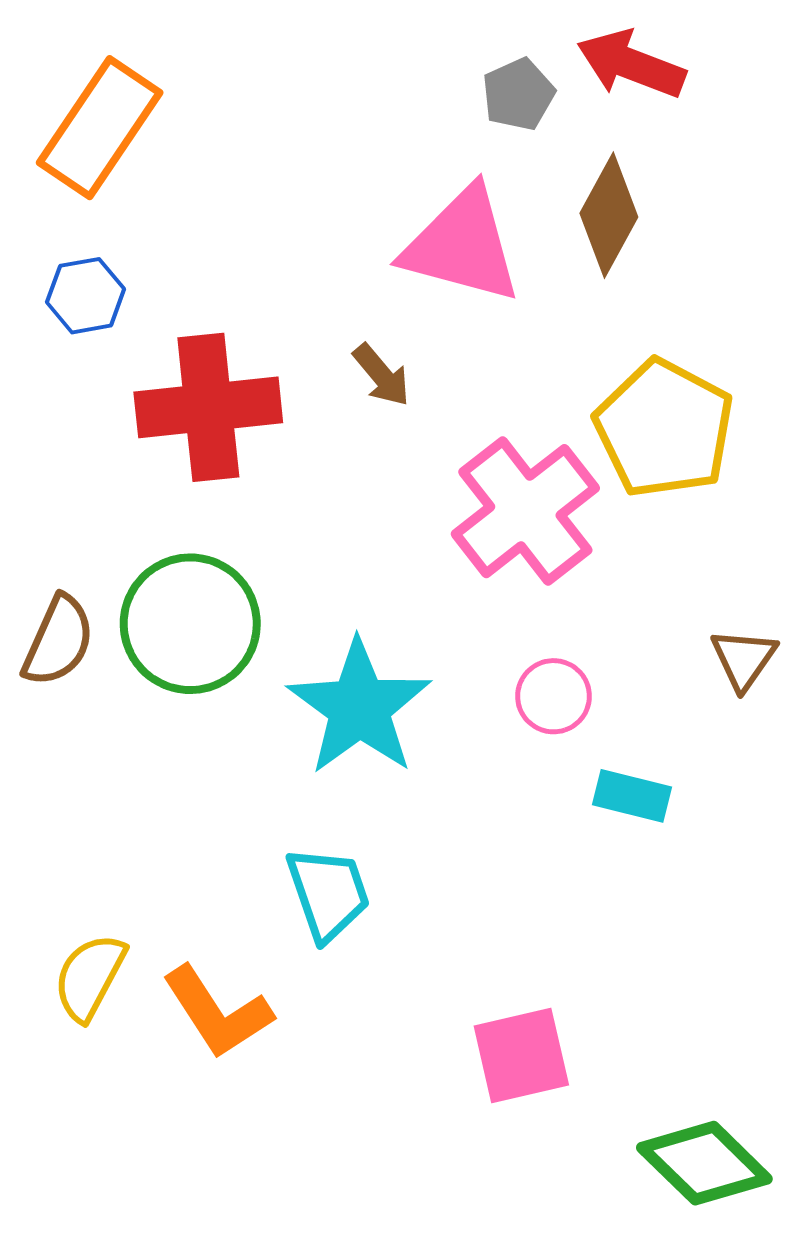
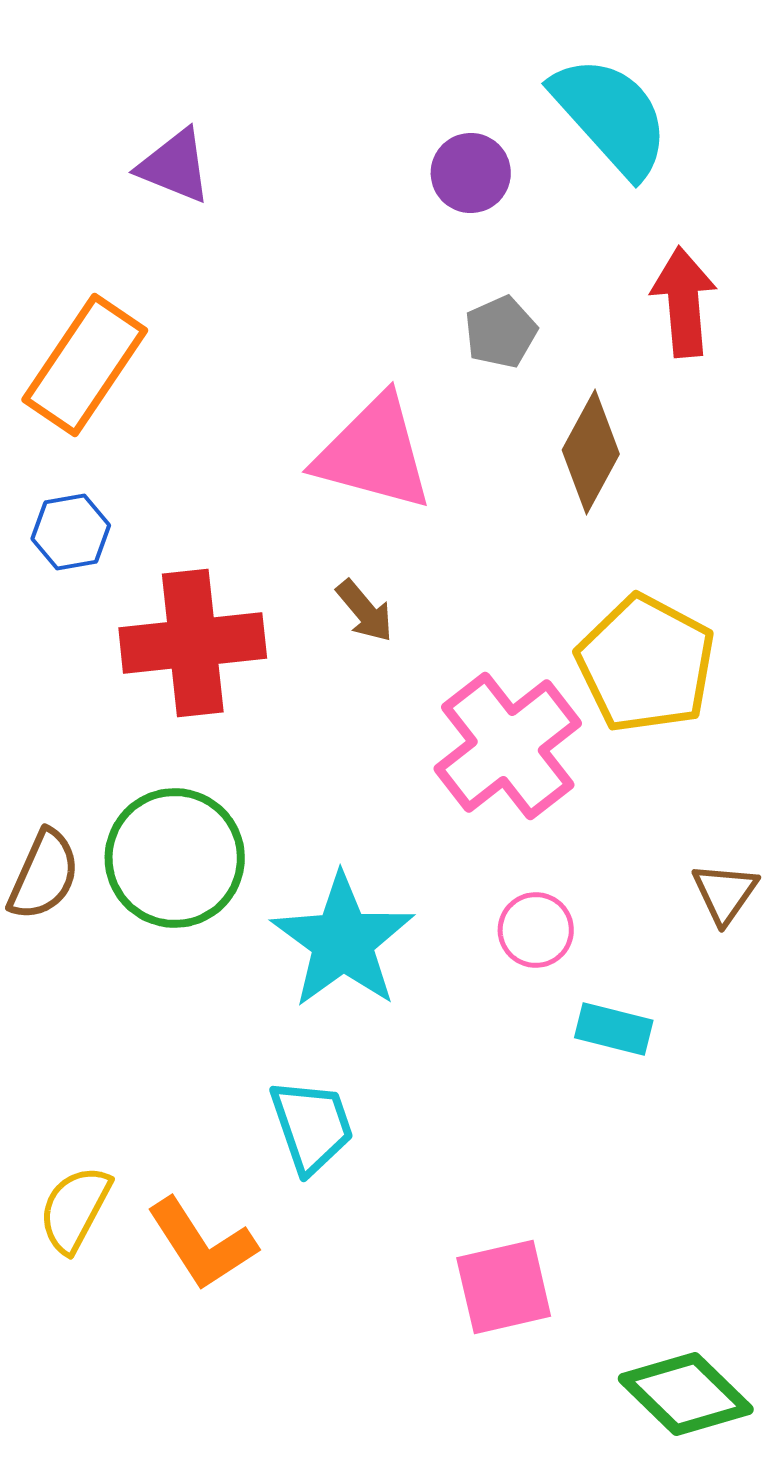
red arrow: (631, 64) -> (684, 302), moved, turned 64
pink triangle: (462, 245) -> (374, 453), moved

